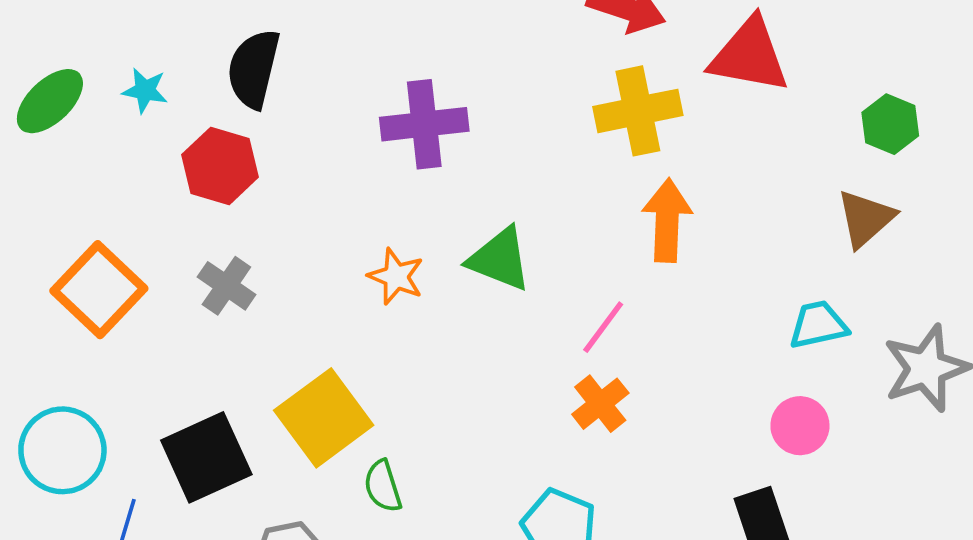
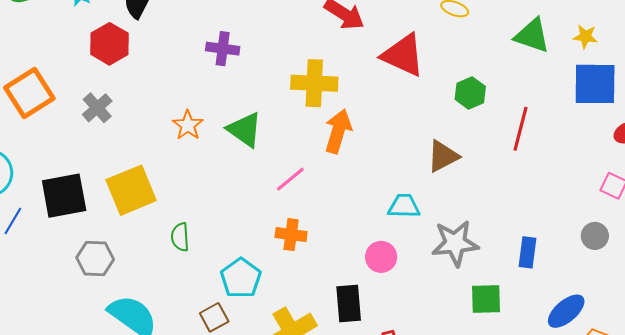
yellow cross: (638, 111) -> (314, 83), moved
purple cross: (424, 124) -> (223, 49), size x0.7
green hexagon: (890, 124) -> (470, 93), moved
orange cross: (600, 404) -> (291, 235), moved, turned 32
green semicircle: (383, 486) -> (180, 237), moved

